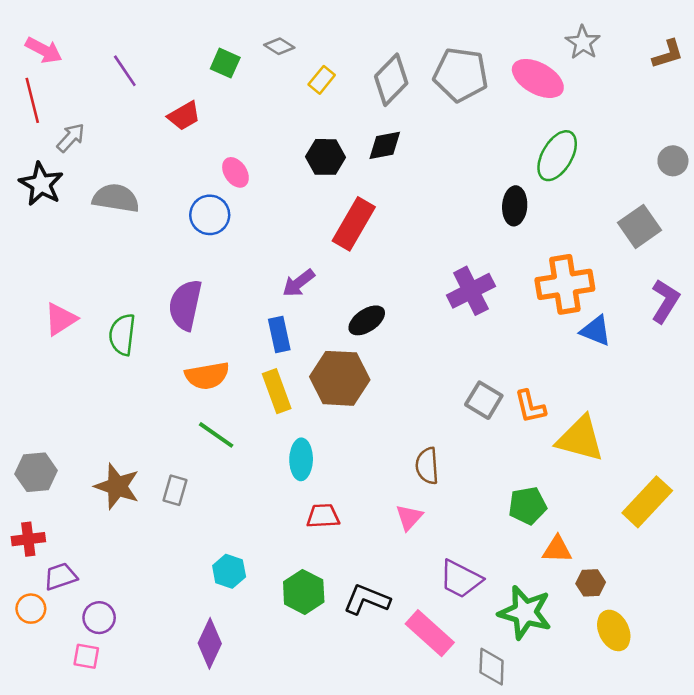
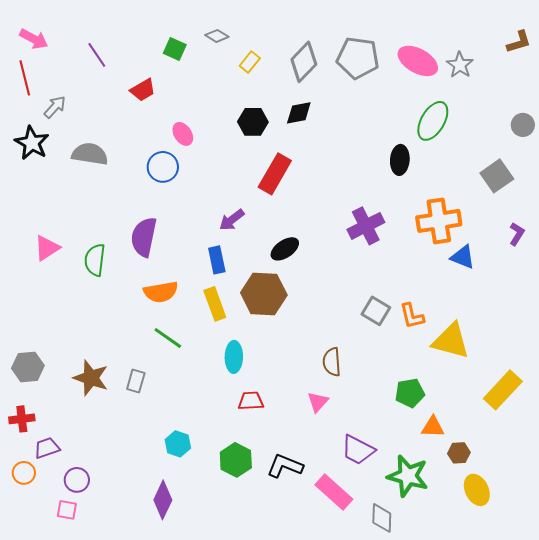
gray star: (583, 42) -> (460, 65), moved
purple L-shape: (665, 301) -> (517, 234), size x0.7

